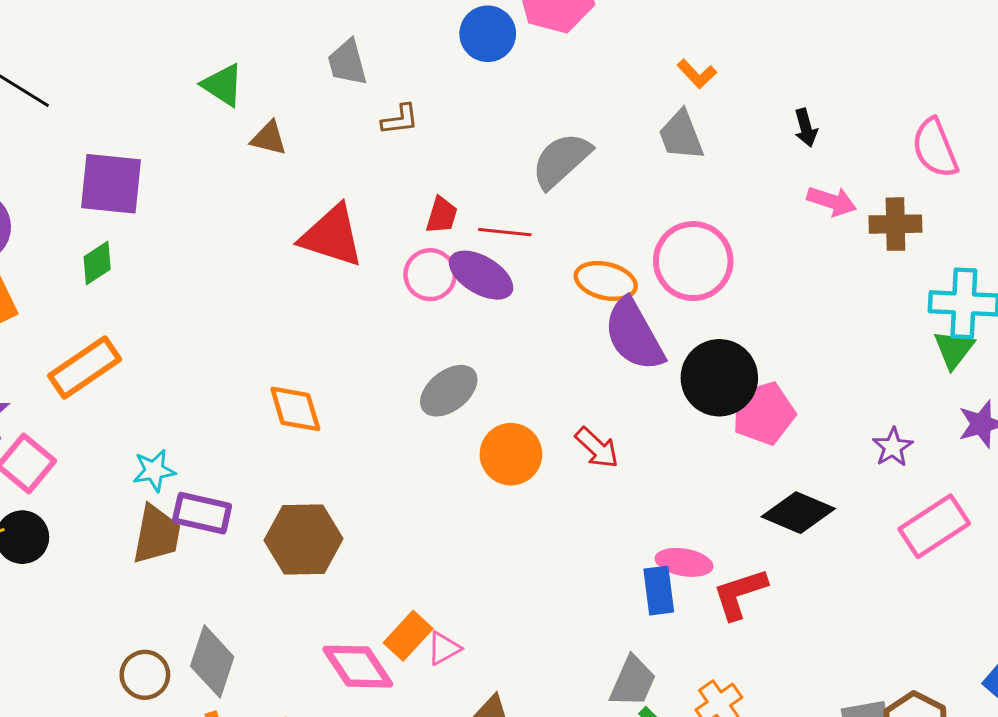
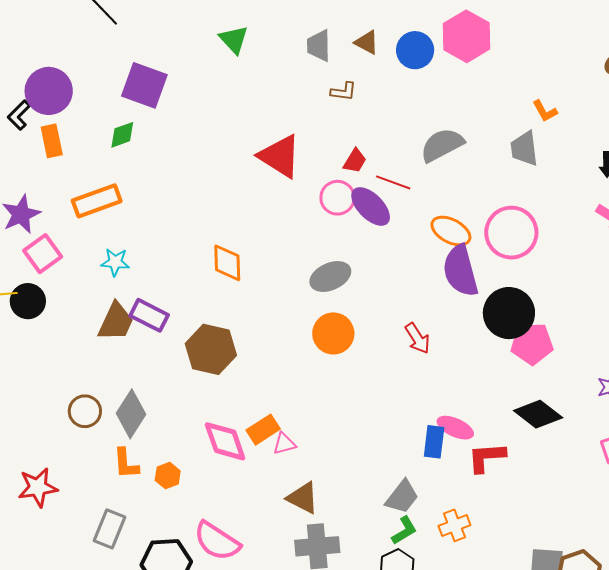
brown triangle: (269, 138) -> (367, 42), moved
orange circle: (511, 454) -> (333, 333), moved
cyan star: (154, 471) -> (115, 262), moved

